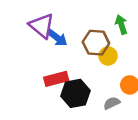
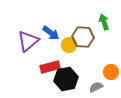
purple triangle: (42, 26) -> (28, 41), moved, turned 40
yellow circle: (108, 56) -> (69, 45), moved

